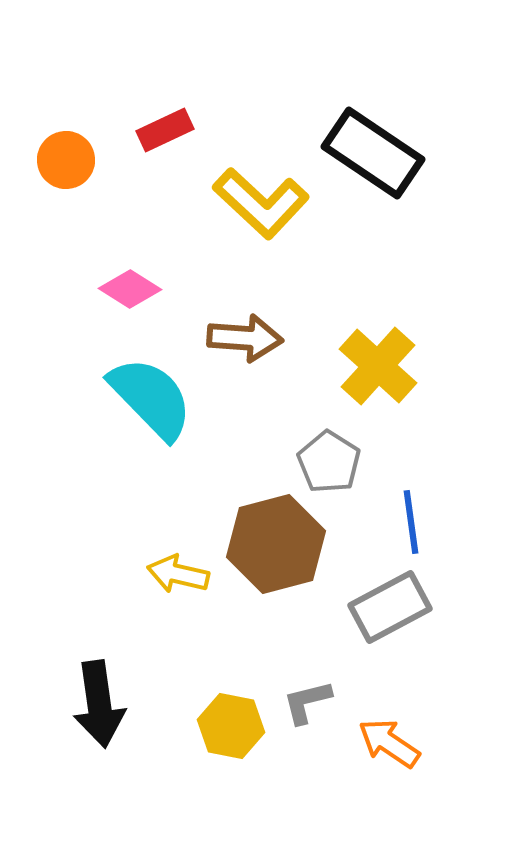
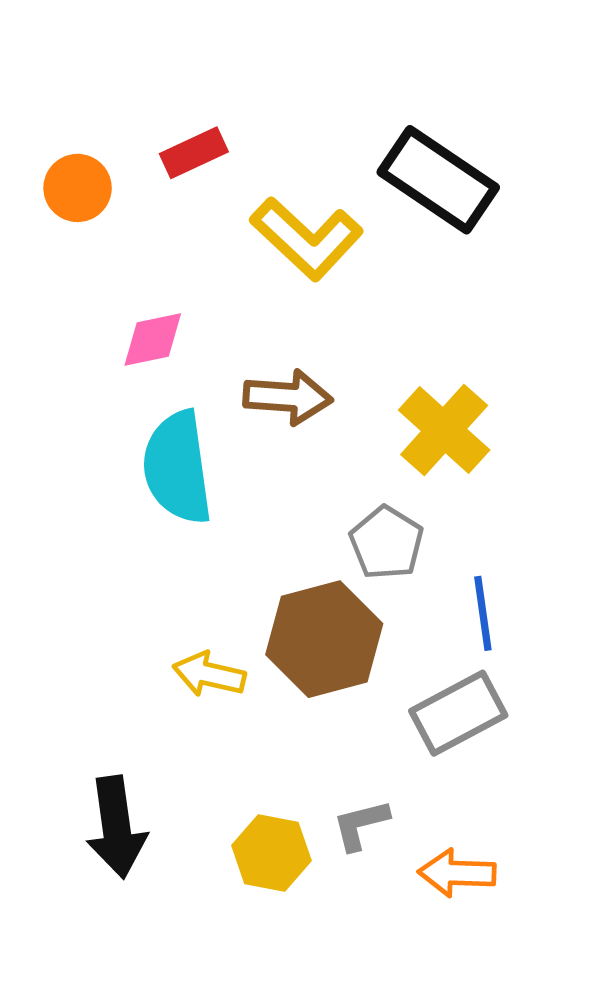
pink diamond: (130, 289) -> (153, 340), turned -44
cyan semicircle: (151, 398) -> (177, 468), turned -144
orange arrow: (389, 743) -> (457, 873), turned -32

